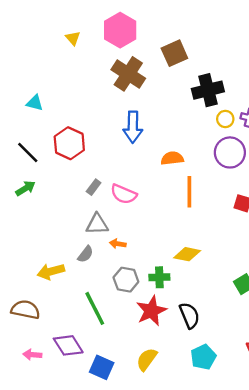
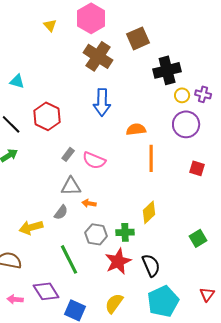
yellow diamond: (187, 254) -> (149, 212), turned -55
cyan pentagon: (203, 357) -> (163, 301), size x1.4

